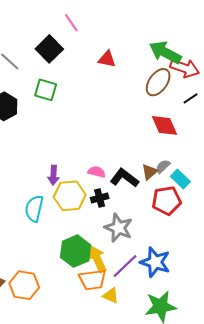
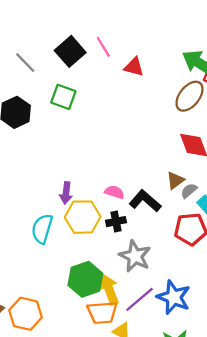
pink line: (71, 23) -> (103, 47), moved
brown triangle: (150, 172) -> (175, 180), moved

